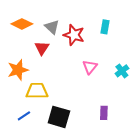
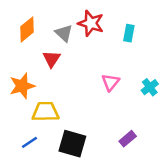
orange diamond: (22, 24) -> (27, 29), turned -65
red star: (74, 35) -> (91, 23), moved
purple rectangle: (104, 113) -> (128, 139), turned 48

